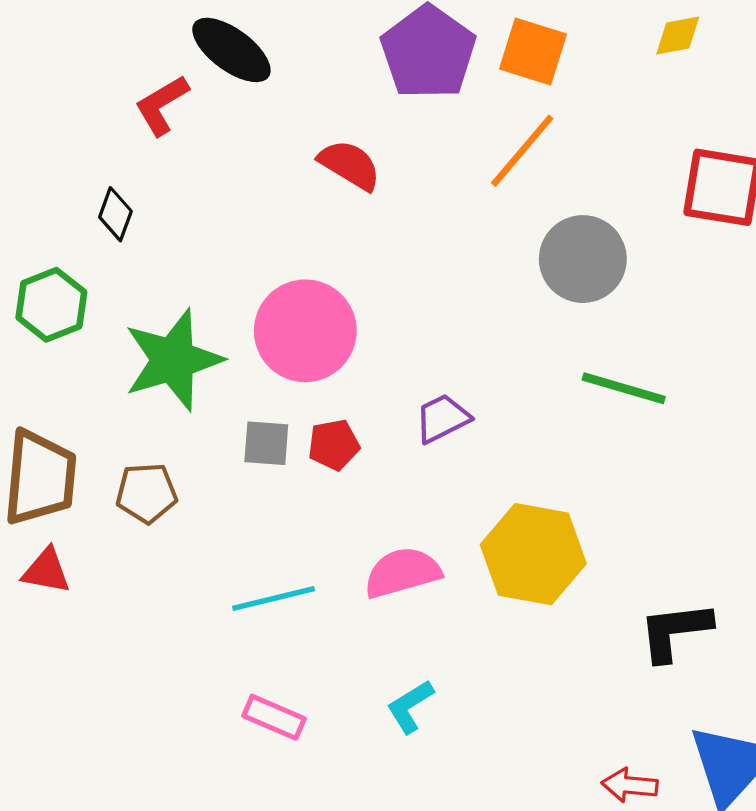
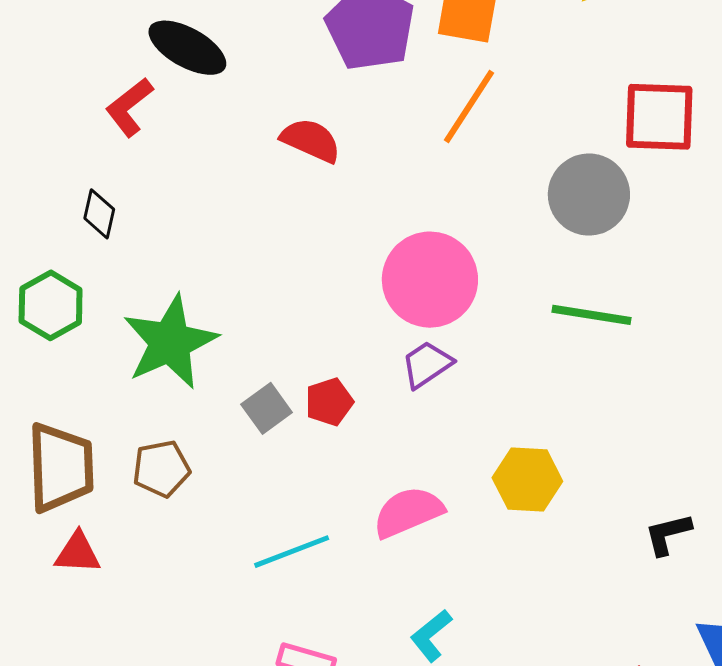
gray circle: (583, 259) -> (589, 195), moved
pink circle: (305, 331) -> (430, 280), moved
gray square: (266, 443) -> (267, 408), turned -33
yellow hexagon: (533, 554) -> (527, 479), size x0.7
black L-shape: (675, 631) -> (668, 534), size x0.7

